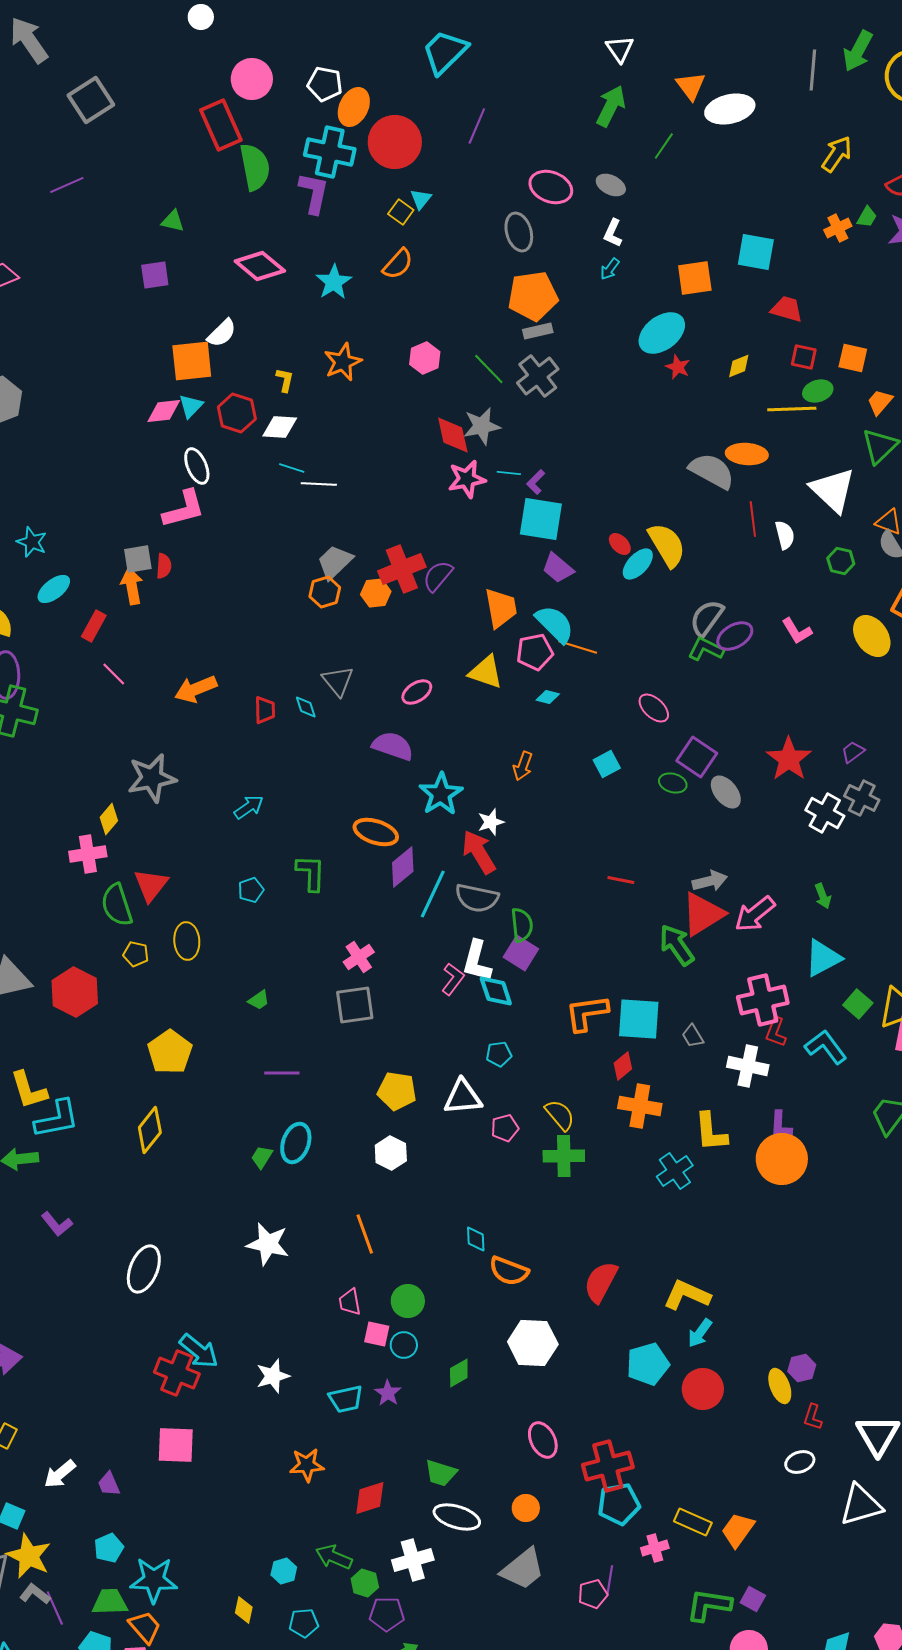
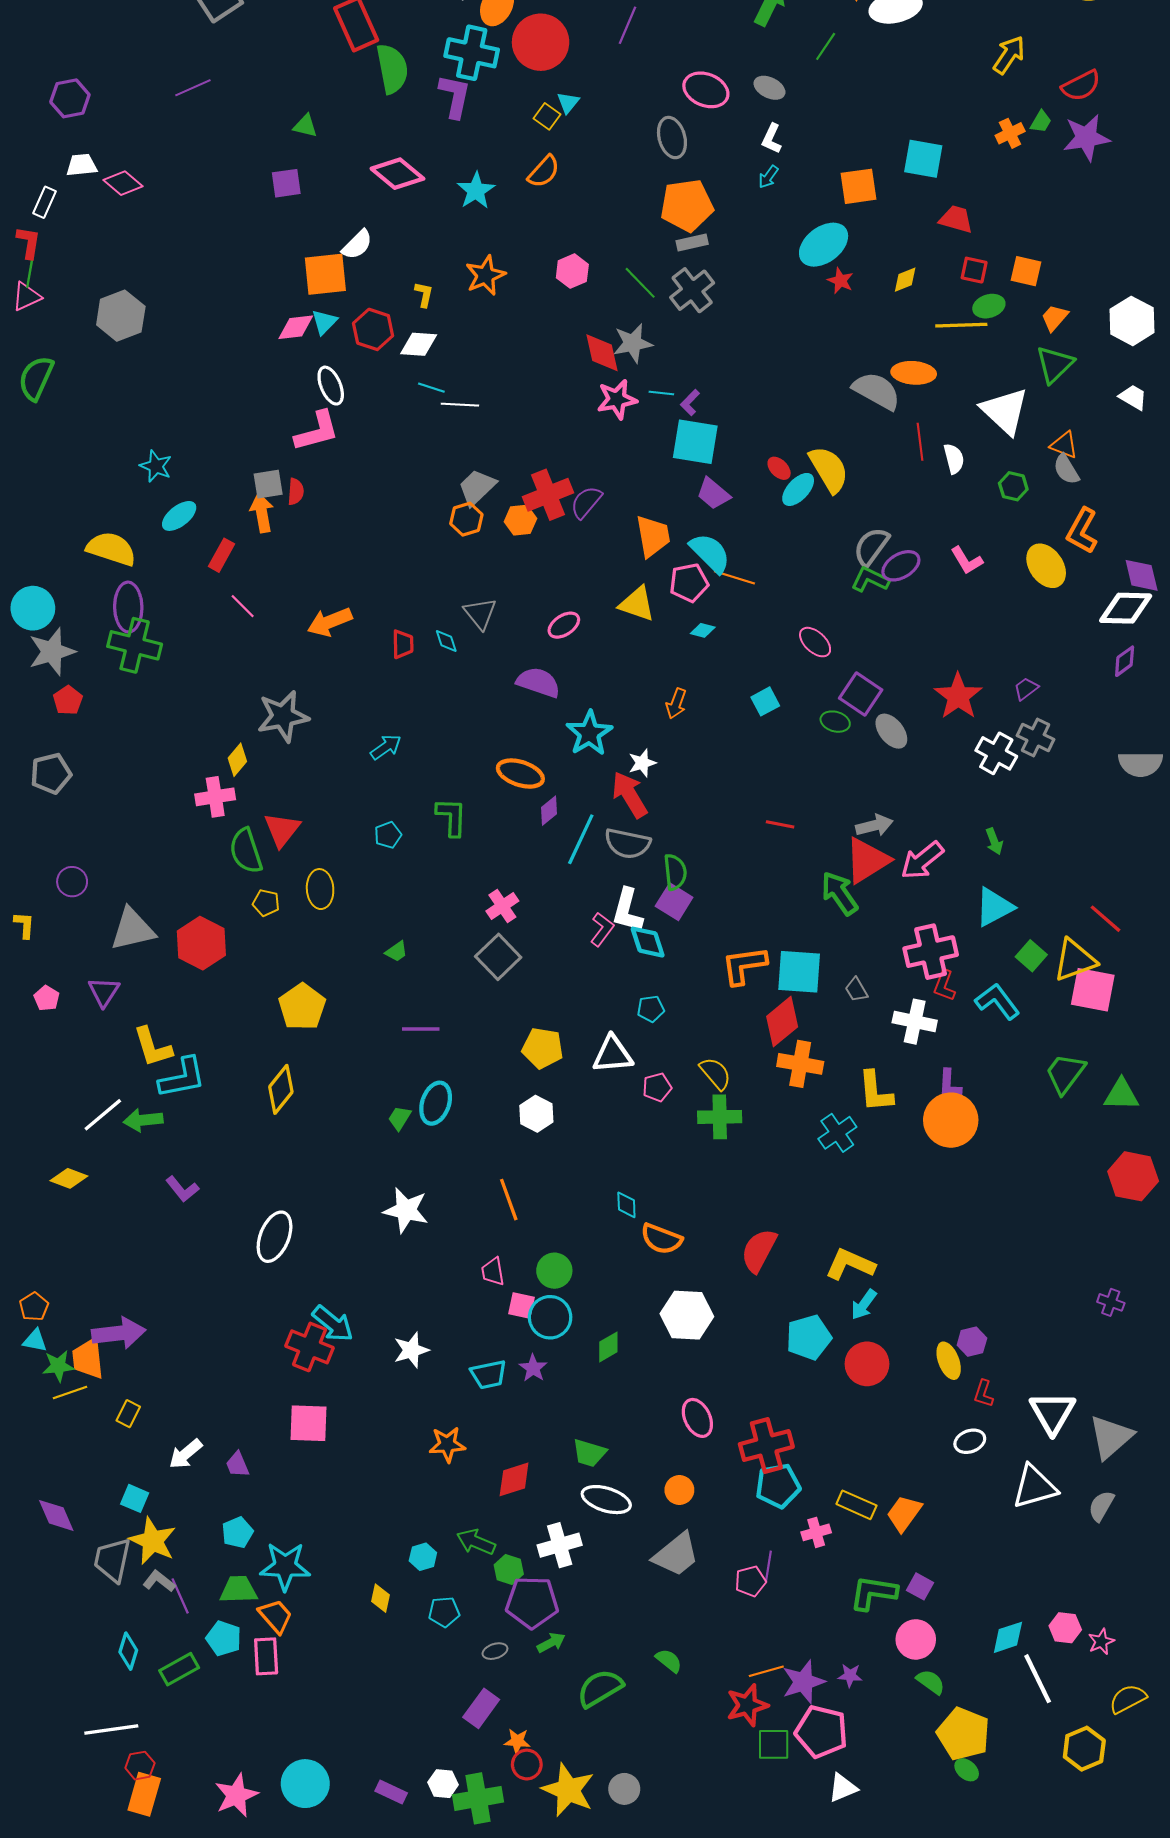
purple diamond: (403, 867) -> (549, 811), size x0.7
gray square: (355, 1005) -> (498, 957), turned -36
red diamond: (623, 1066) -> (782, 1022), size x1.6
cyan circle: (404, 1345) -> (550, 1317), size x1.5
purple pentagon: (387, 1614) -> (532, 1602), size x1.4

